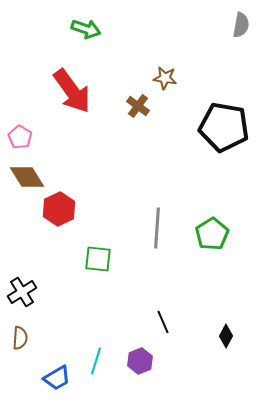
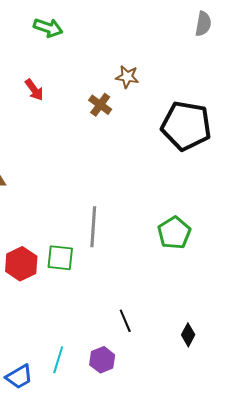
red arrow: (72, 91) -> (34, 90), size x0.5
red hexagon: (59, 209) -> (21, 264), moved
gray line: (157, 228) -> (93, 227), moved

